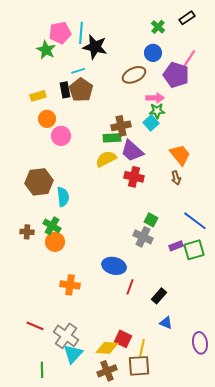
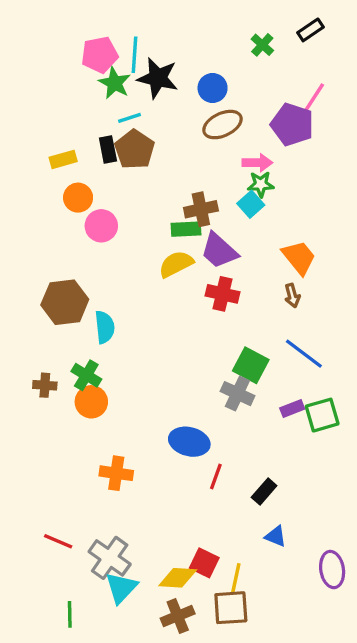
green star: (46, 50) -> (115, 83), moved
blue circle: (153, 53) -> (213, 88), moved
green square: (151, 220) -> (251, 365), size x1.5
blue line: (195, 221) -> (304, 354), moved

